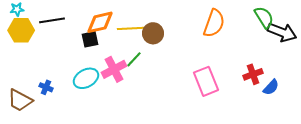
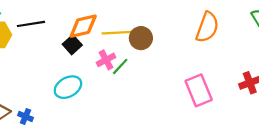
black square: (90, 39) -> (72, 45), turned -30
pink cross: (114, 69) -> (106, 60), moved, size x0.7
blue cross: (46, 87) -> (25, 116), moved

